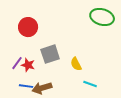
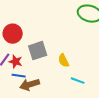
red circle: (28, 27) -> (13, 34), moved
blue line: (26, 86) -> (19, 76), moved

